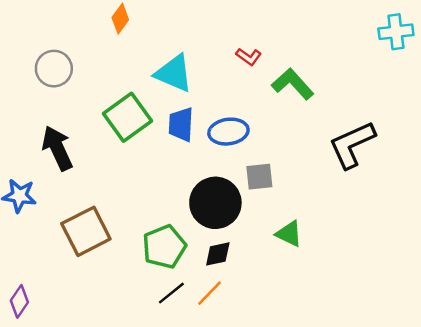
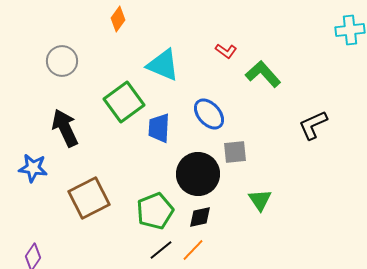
blue trapezoid: (181, 124) -> (159, 128), moved
blue ellipse: (228, 132) -> (209, 114), turned 56
black L-shape: (352, 145) -> (313, 125), size x0.7
green triangle: (289, 234) -> (260, 200), turned 30

